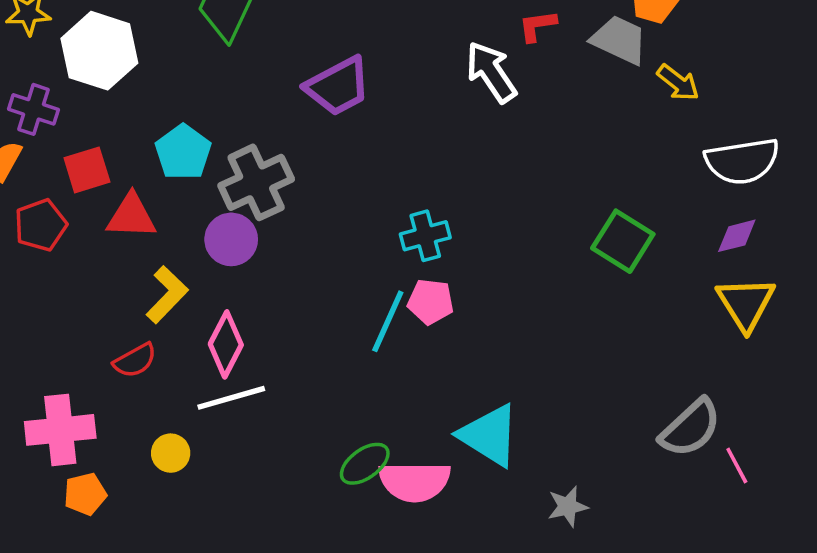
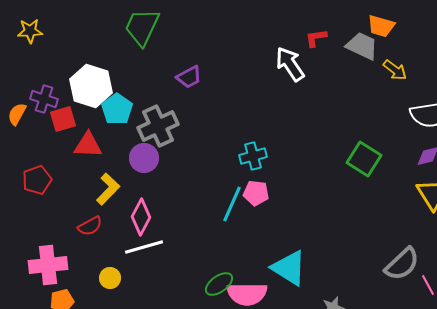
white hexagon: (99, 51) -> (91, 86), moved
purple trapezoid: (338, 86) -> (189, 77), moved, size x0.7
purple cross: (34, 109) -> (44, 99), moved
red pentagon: (41, 225) -> (37, 180), moved

